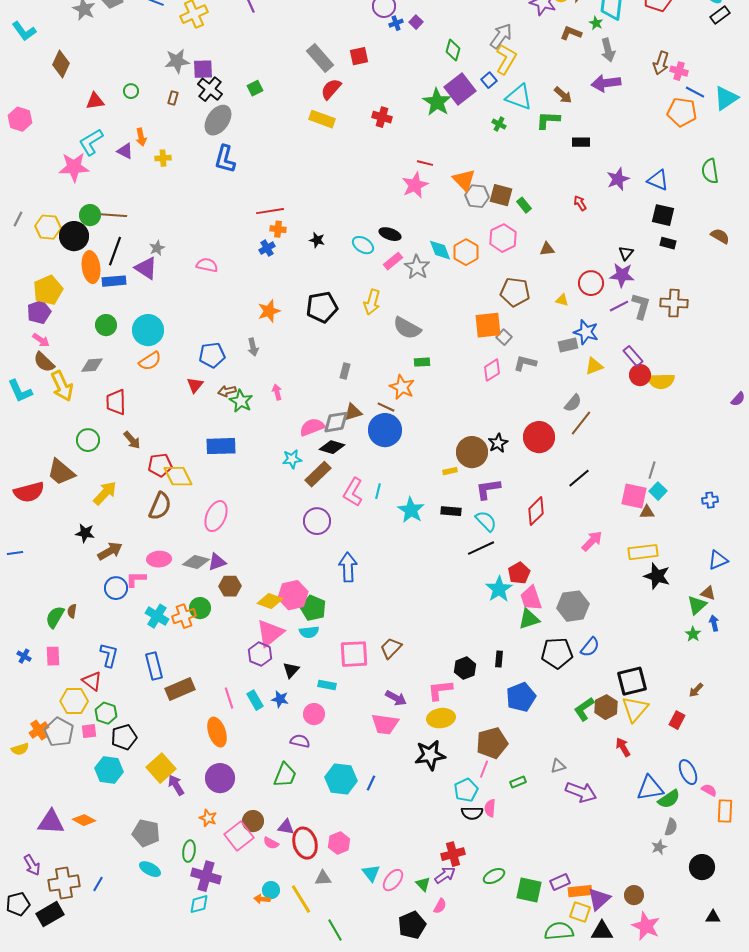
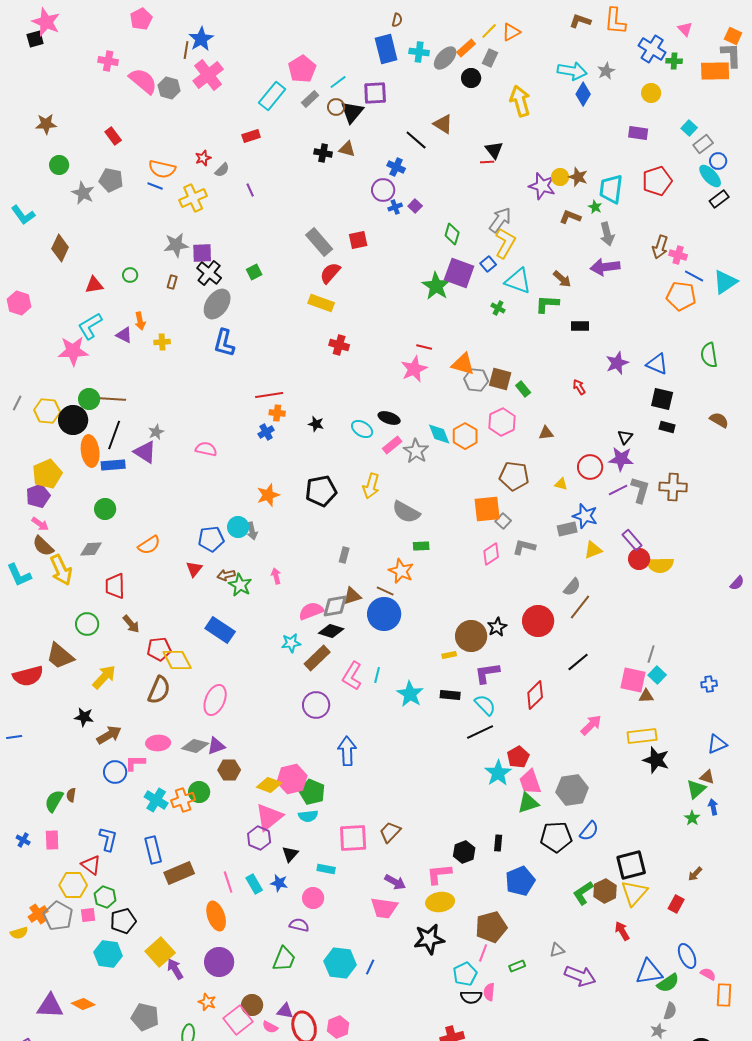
purple square: (460, 89) -> (459, 273), turned -32
red cross: (382, 117) -> (339, 345), moved
orange triangle: (464, 180) -> (463, 364), turned -30
cyan circle: (148, 330) -> (238, 527), moved, size x0.7
blue rectangle: (221, 446) -> (220, 630), turned 36

